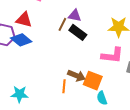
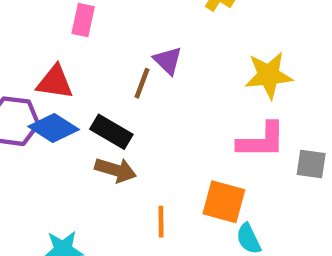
purple triangle: (75, 16) -> (168, 60), turned 40
black rectangle: (78, 32) -> (111, 132), moved
brown arrow: (76, 76) -> (116, 170), moved

